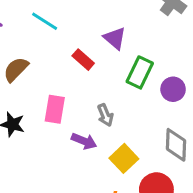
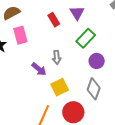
purple circle: (173, 89) -> (97, 61), moved
pink rectangle: (55, 109) -> (20, 35), moved, turned -42

